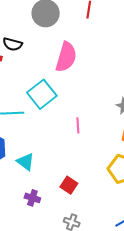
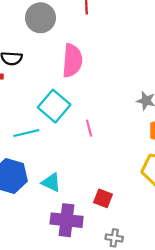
pink line: (78, 125) -> (89, 128), moved
purple cross: (32, 198) -> (67, 220), size x1.8

